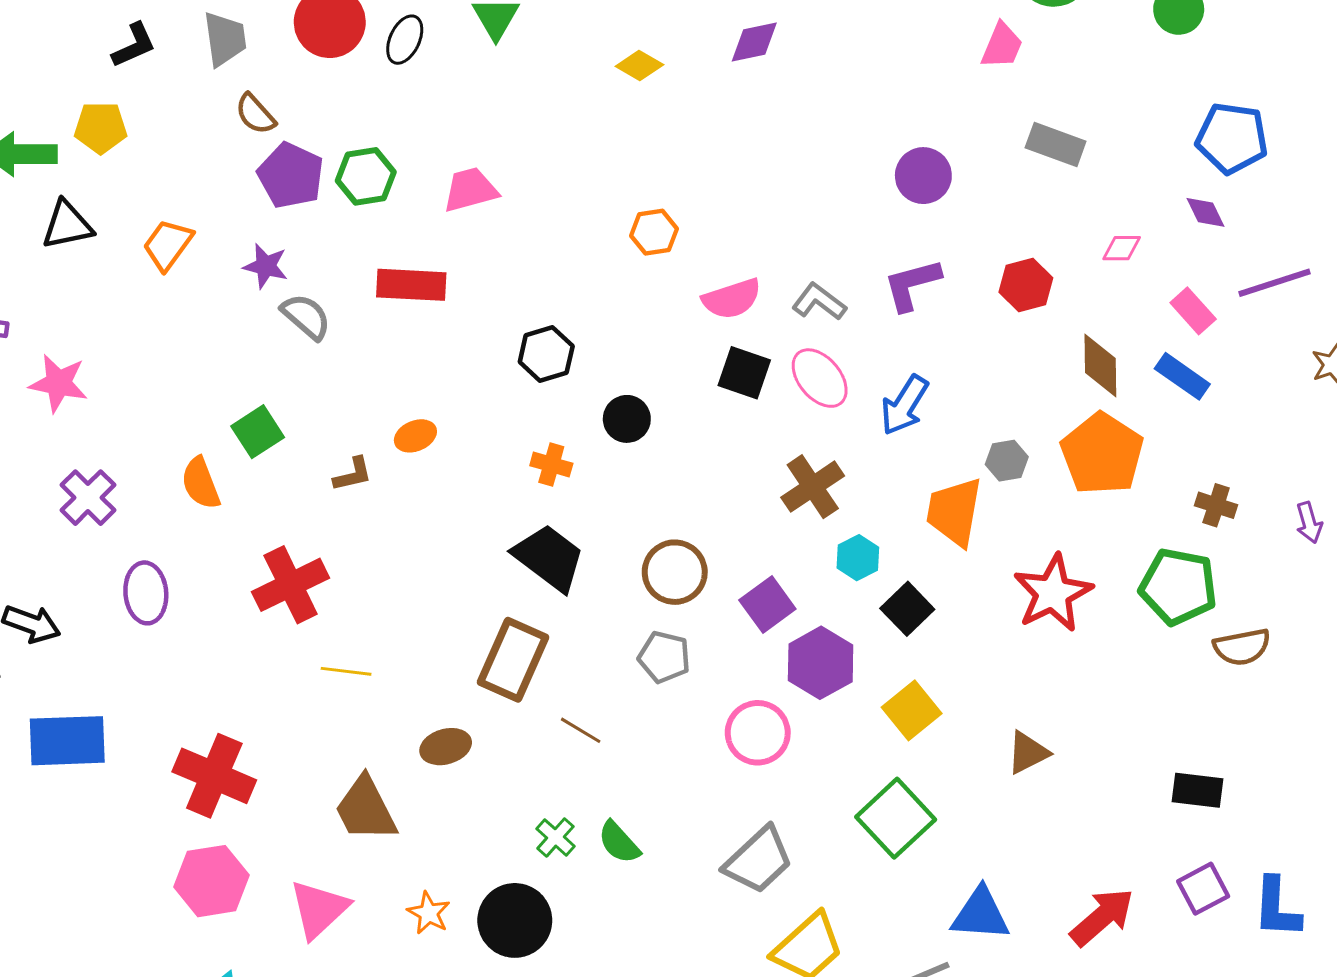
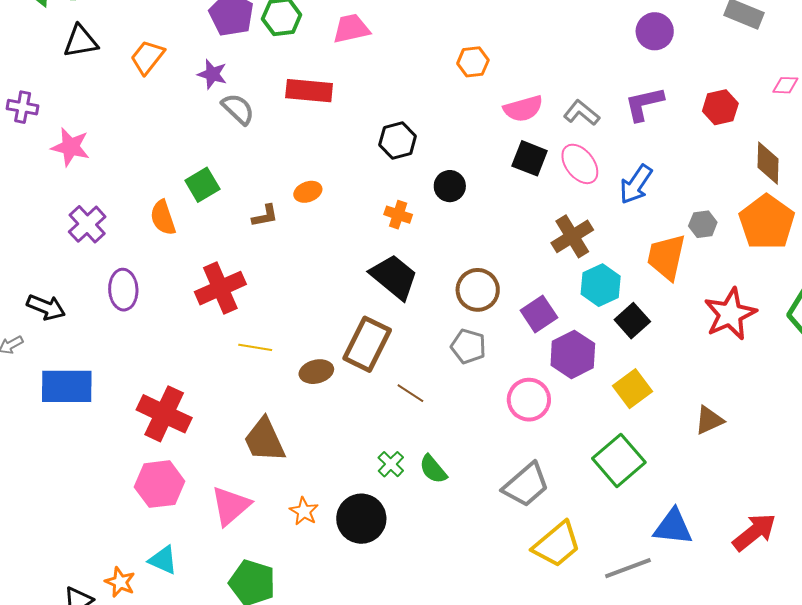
cyan hexagon: (858, 558) -> (601, 285), size x1.4
brown ellipse: (446, 747) -> (316, 372), moved

